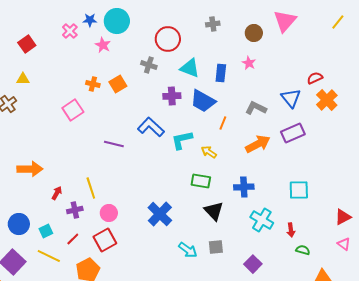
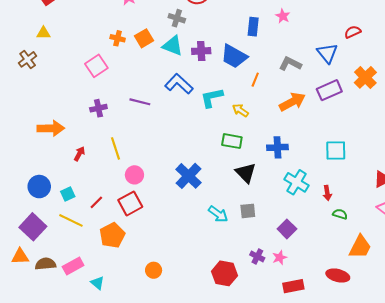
cyan triangle: (190, 68) -> (173, 46), moved
orange cross: (327, 100) -> (365, 77), moved
purple cross: (75, 210) -> (98, 108), moved

